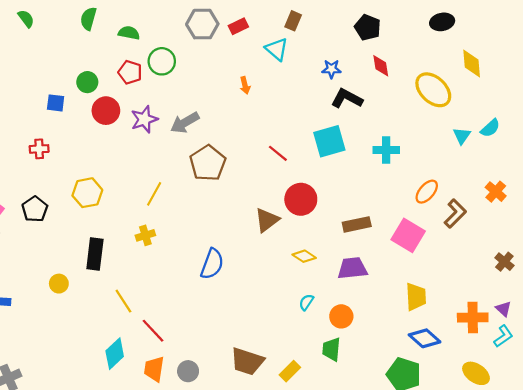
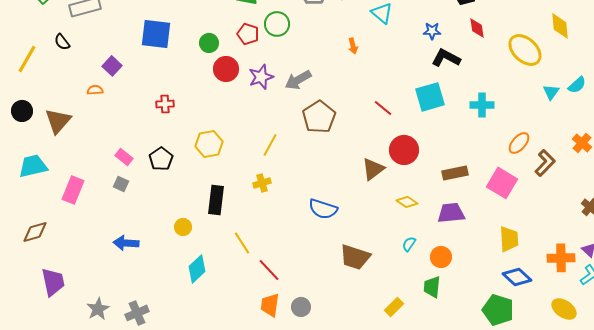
blue square: (56, 103) -> (156, 34), moved, size x1.8
blue semicircle: (212, 264) -> (323, 209), turned 88
cyan diamond: (115, 354) -> (197, 269), moved
brown trapezoid: (247, 361) -> (355, 257), moved

